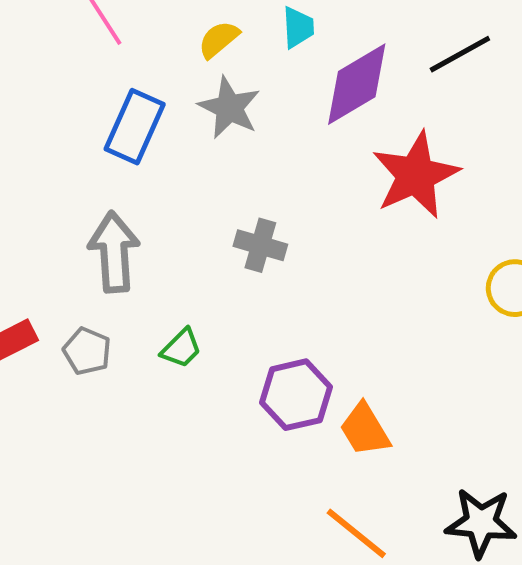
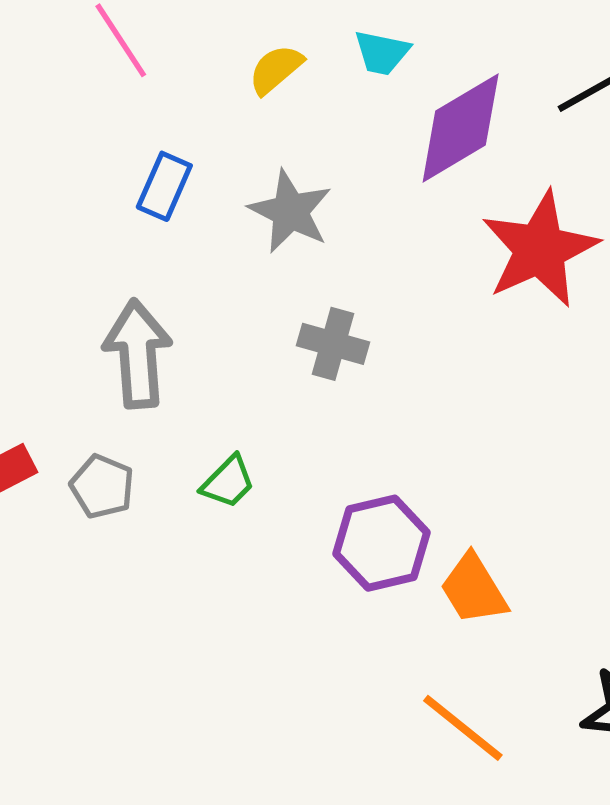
cyan trapezoid: (298, 27) -> (382, 53), turned 105
gray star: (229, 108) -> (290, 211), moved
blue rectangle: (135, 127) -> (164, 186), size x0.7

